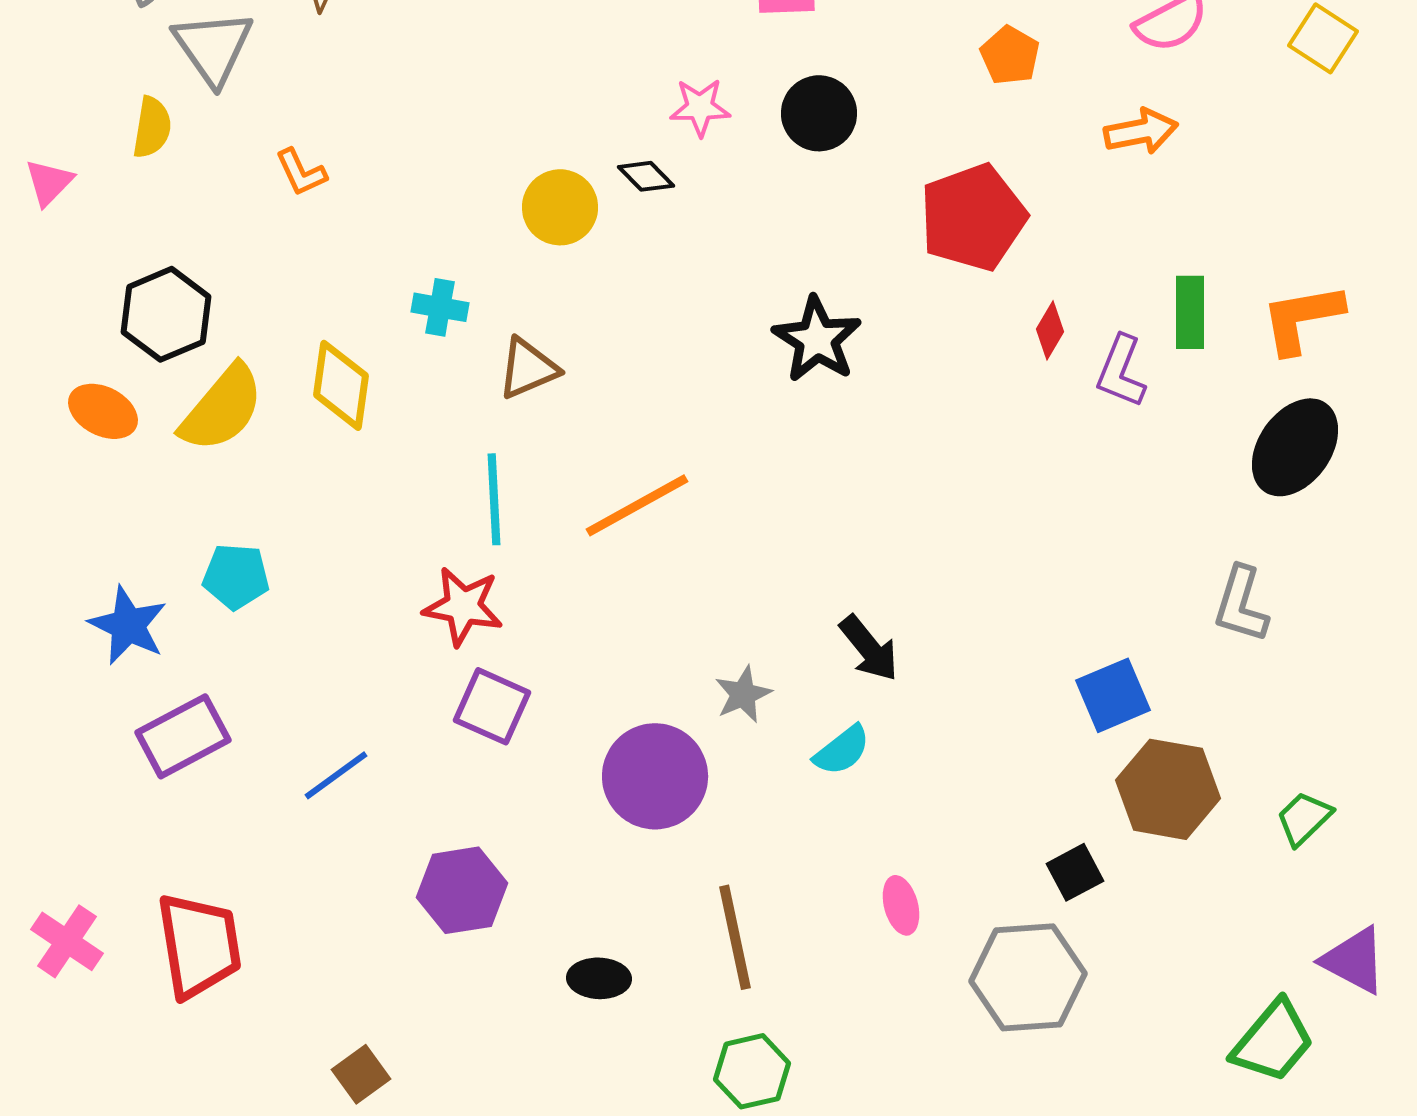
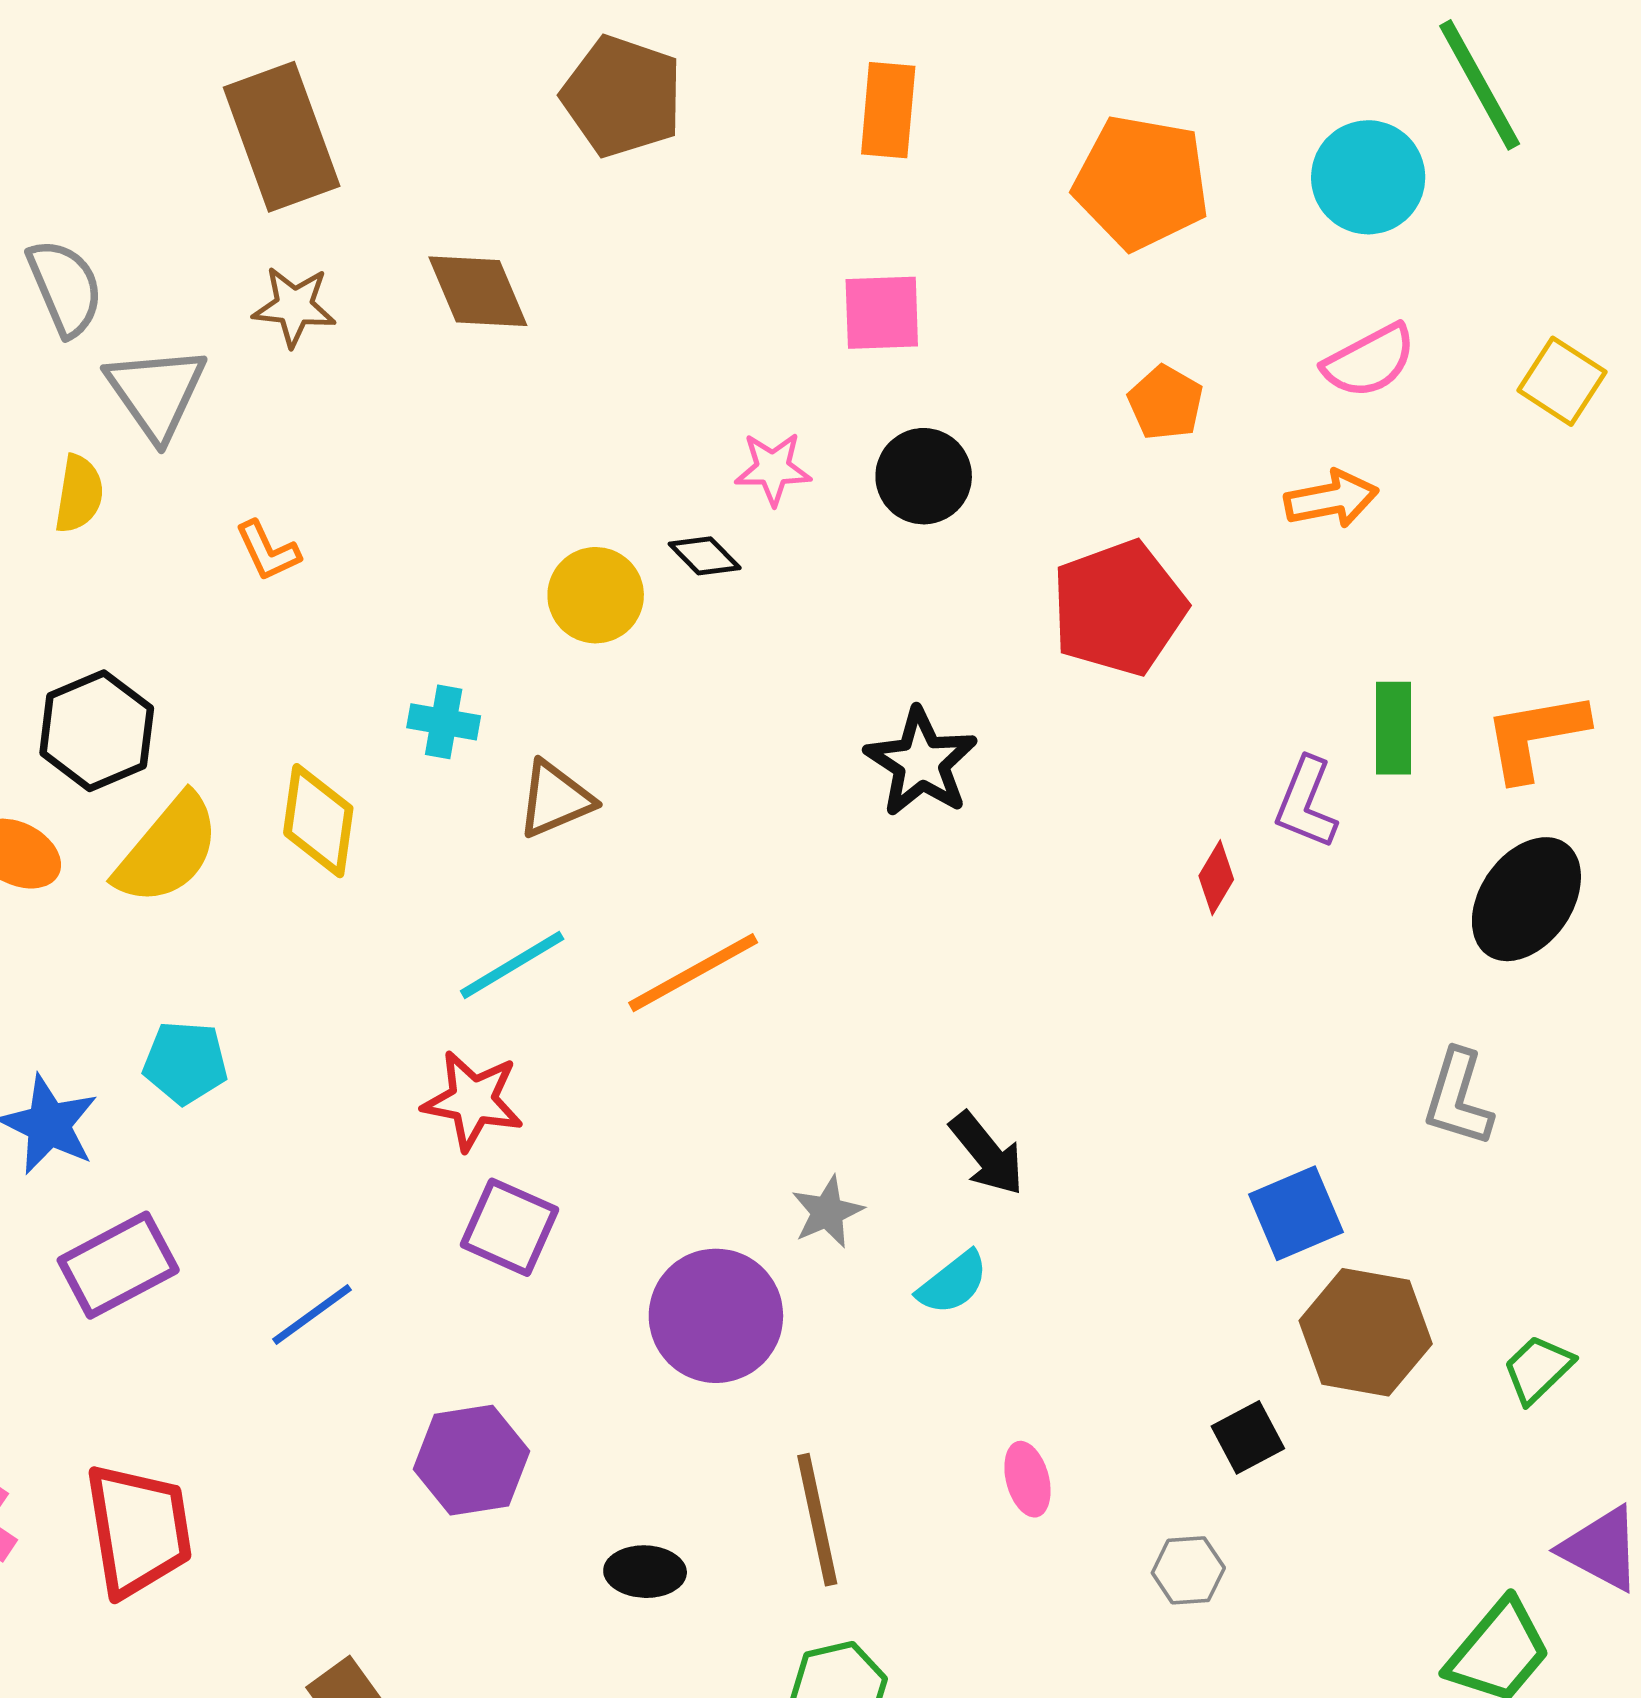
red diamond: (1050, 330) -> (1216, 878), moved
cyan line: (494, 499) -> (512, 965), turned 62
gray hexagon: (1028, 977) -> (1188, 1570), size x0.5

